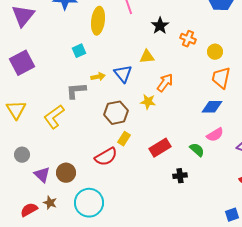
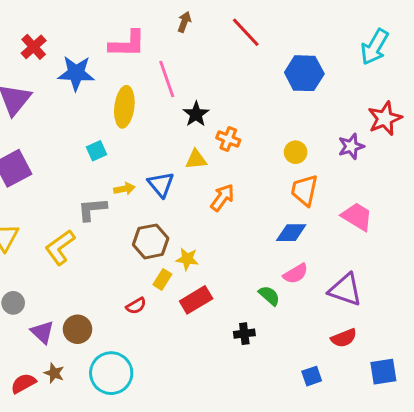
black star: (160, 26) -> (196, 114), moved
orange cross: (188, 39) -> (228, 139), moved
yellow star: (148, 102) -> (187, 259), moved
red rectangle: (160, 148) -> (196, 300), moved
red semicircle: (106, 157) -> (136, 306), size x0.6
blue square: (232, 215) -> (312, 376), moved

